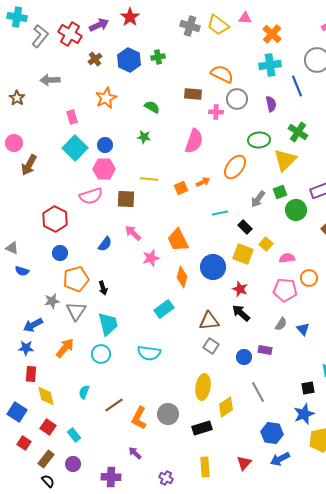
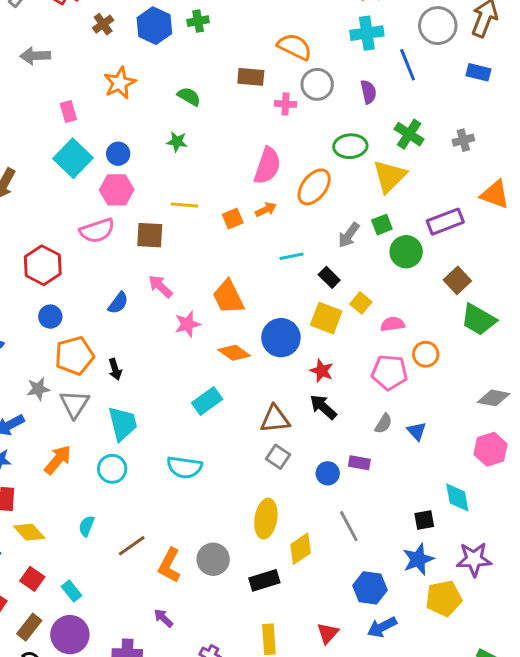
pink semicircle: (194, 141) -> (267, 166), moved
orange diamond: (182, 277) -> (234, 353), turned -70
yellow diamond: (46, 396) -> (29, 532), turned -30
purple circle: (73, 464) -> (70, 635), size x1.6

